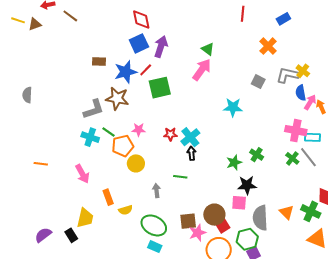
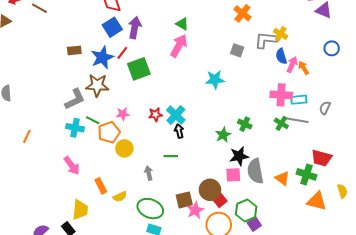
gray line: (308, 157) -> (297, 120), turned -35
orange line: (41, 164) -> (27, 136), moved, turned -64
gray semicircle: (260, 218) -> (255, 171), moved

